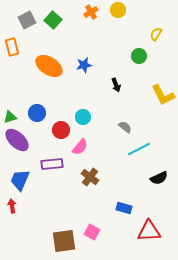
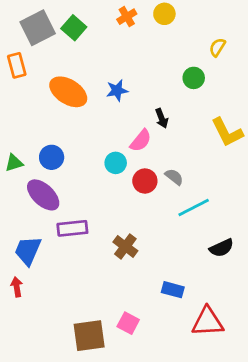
gray square: (27, 20) -> (38, 28), size x1.4
red circle: (61, 130) -> (145, 181), moved
purple ellipse: (17, 140) -> (43, 195), moved
pink semicircle: (80, 147) -> (141, 141), moved

